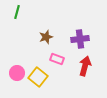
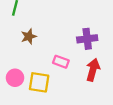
brown star: (46, 37) -> (29, 37), moved
yellow square: (38, 77) -> (39, 82), turned -30

